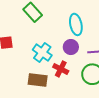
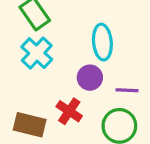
cyan cross: (42, 53) -> (37, 53), moved

